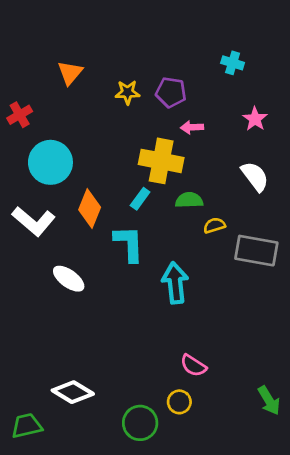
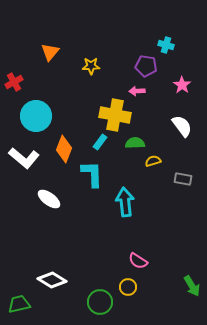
purple pentagon: (171, 92) -> (146, 66), moved
gray rectangle: (256, 251) -> (183, 179), size x0.6

